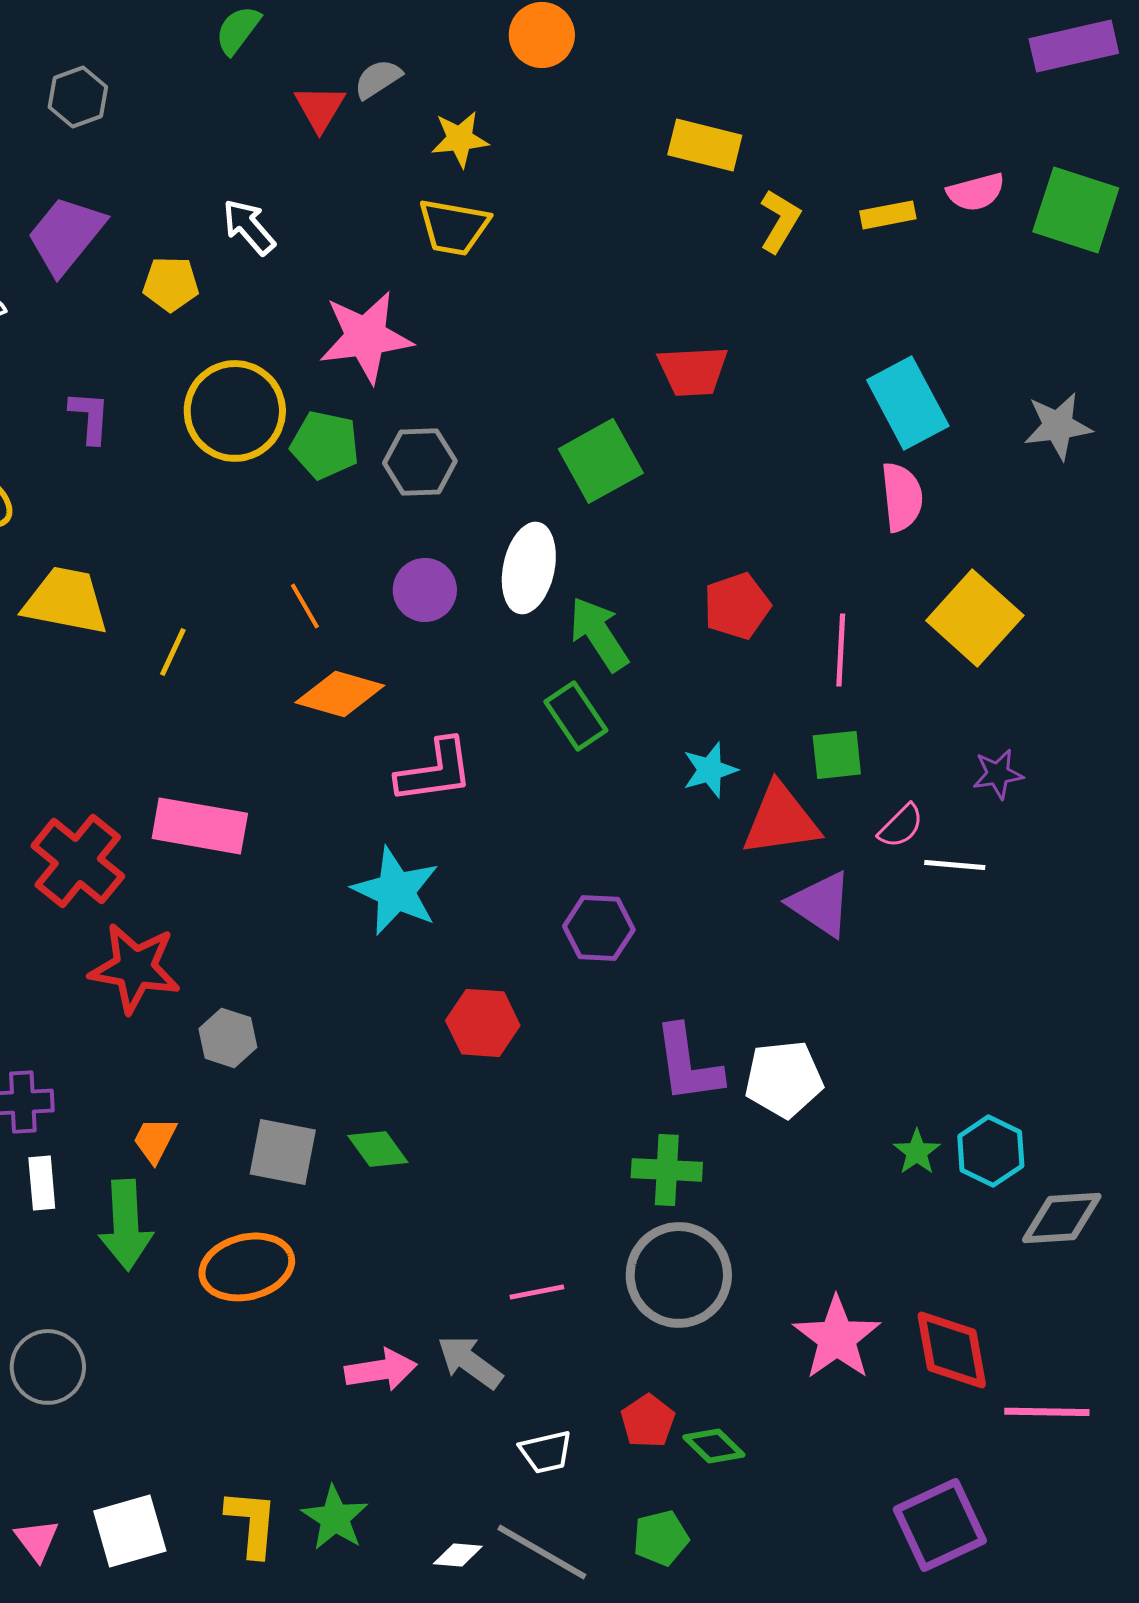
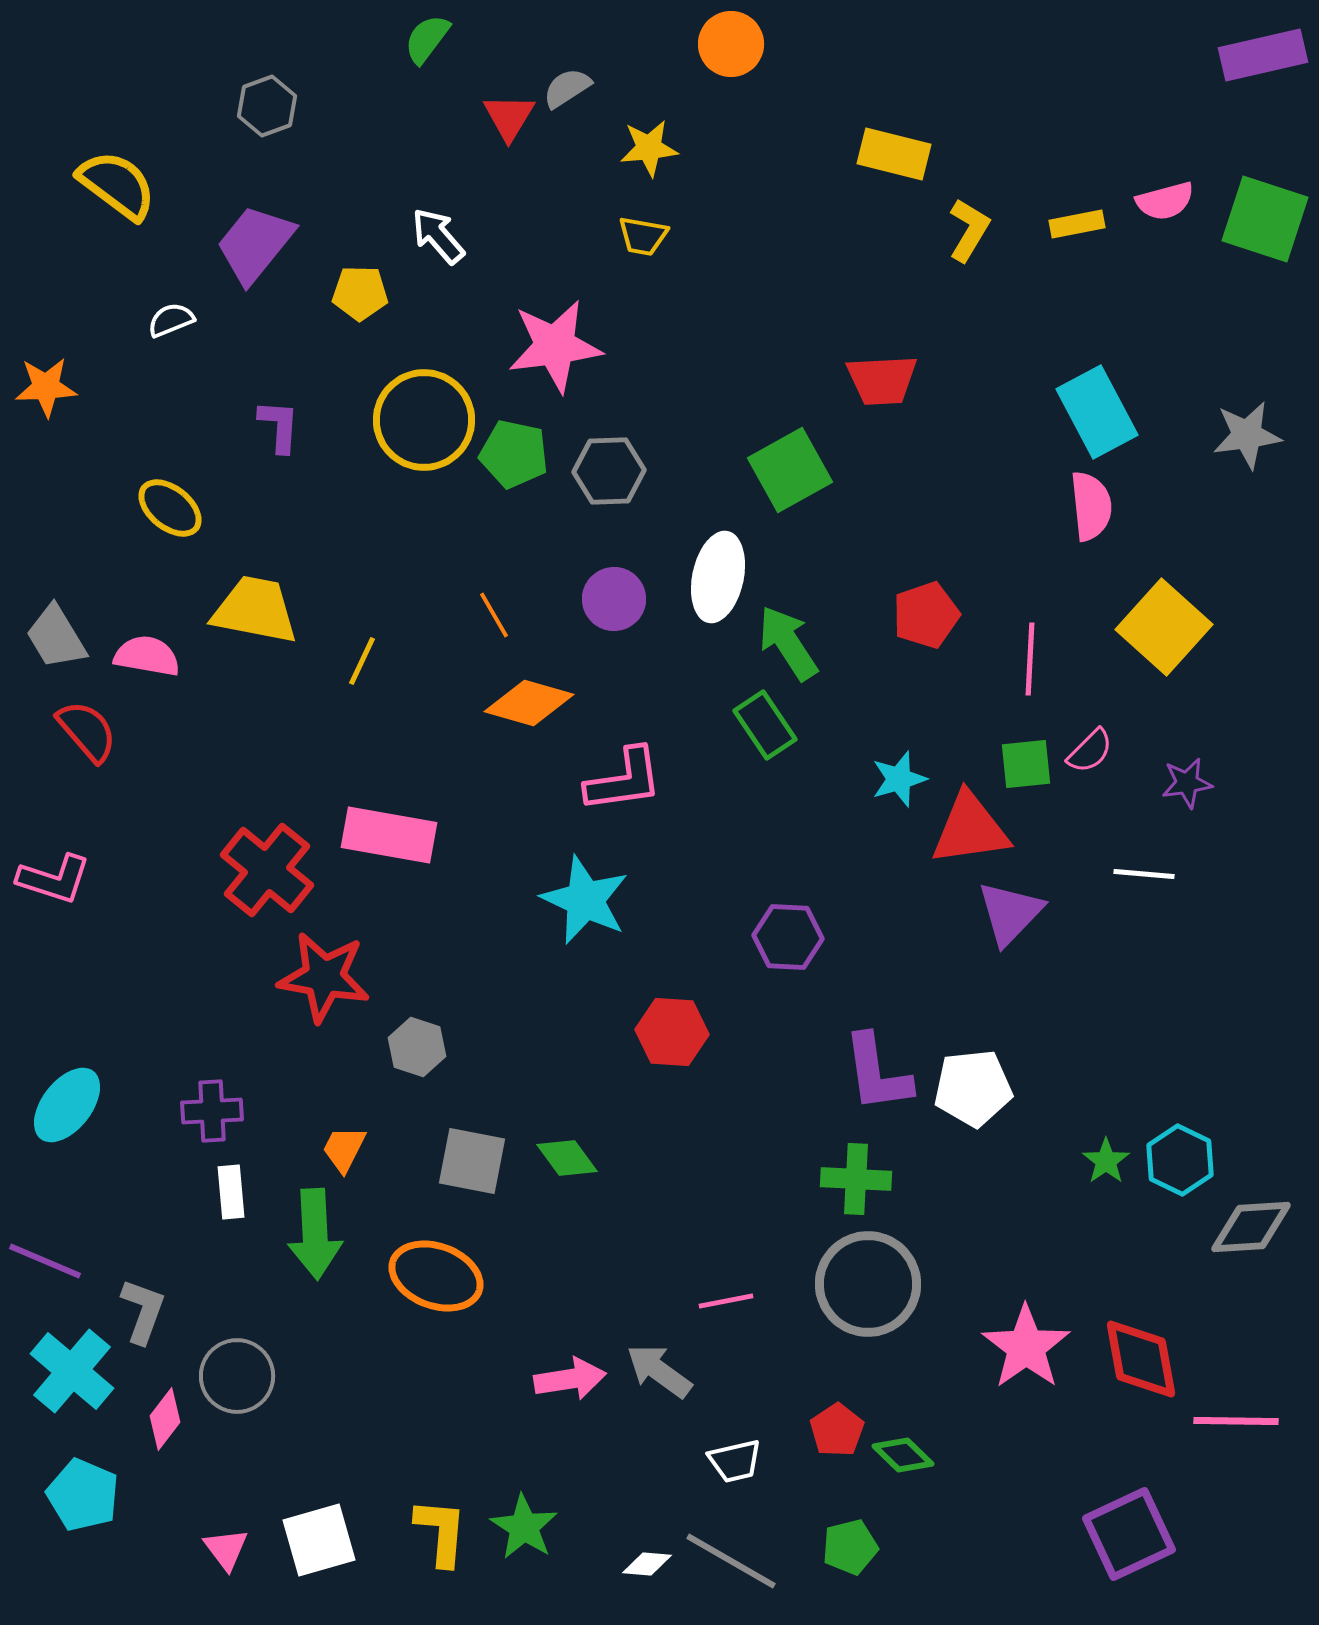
yellow trapezoid: (454, 227) -> (643, 236), size x0.7
pink semicircle: (901, 826) -> (1090, 751), moved
purple triangle: (821, 904) -> (1010, 913), turned 40
orange ellipse: (247, 1267) -> (436, 1276), turned 34

